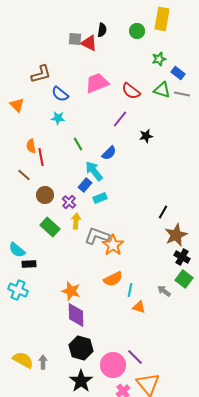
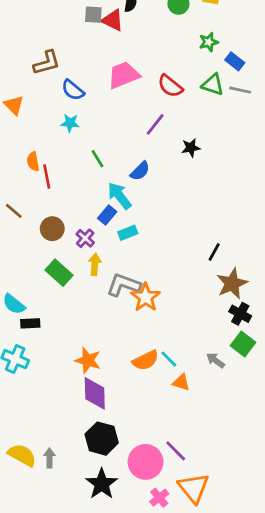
brown line: (24, 175) -> (14, 211), moved
orange semicircle: (113, 279) -> (146, 360), moved
cyan line: (130, 290) -> (169, 359), turned -56

